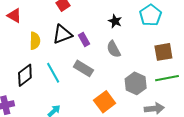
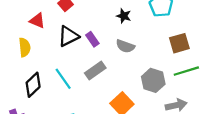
red triangle: (14, 16) -> (37, 21), moved
yellow semicircle: (35, 41) -> (25, 47), moved
gray semicircle: (114, 49) -> (125, 46), turned -36
gray rectangle: (83, 68) -> (95, 71), turned -60

